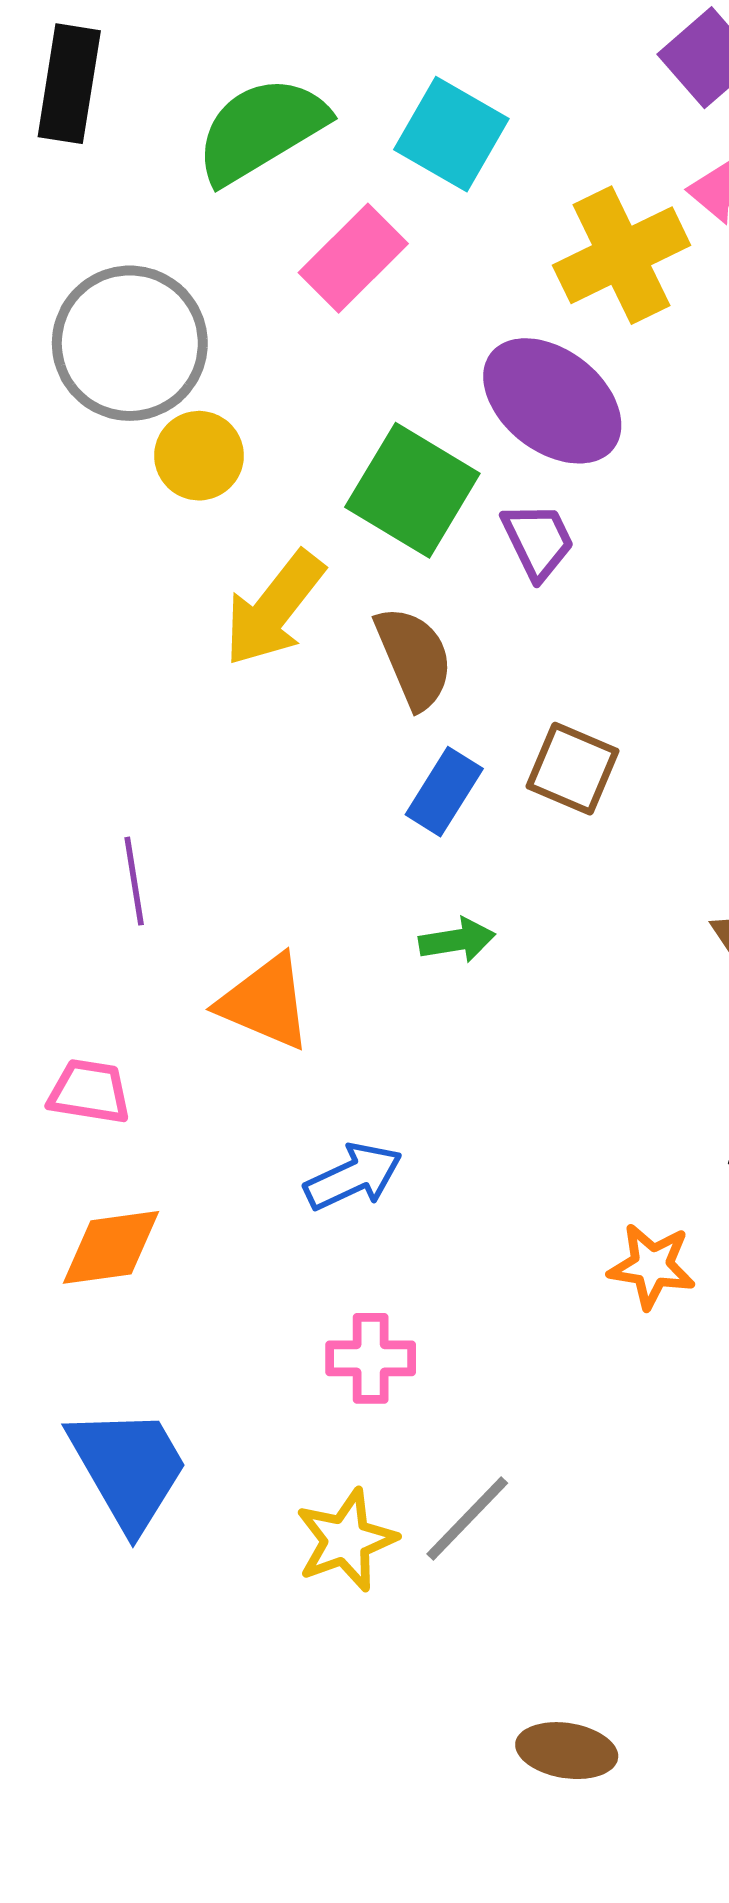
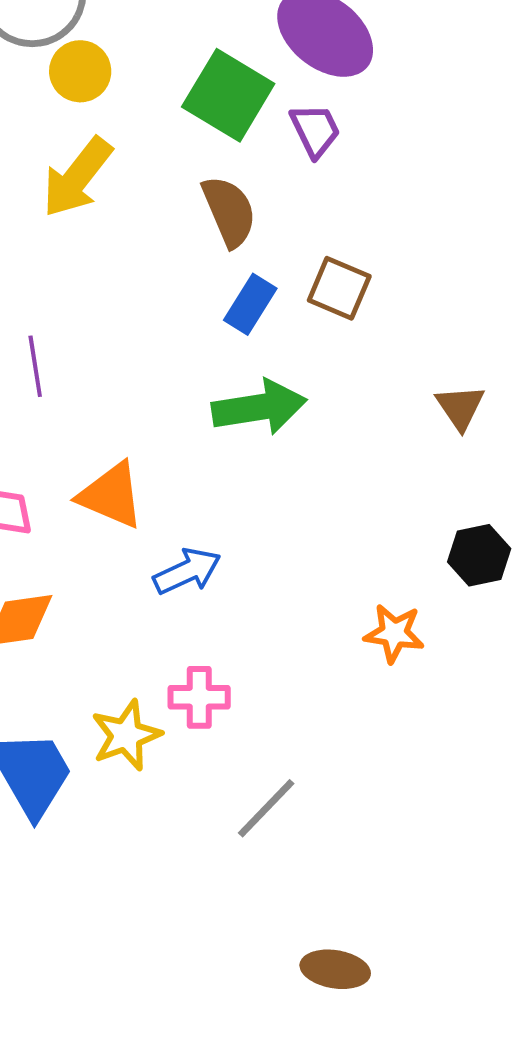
yellow arrow: (274, 609) -> (77, 177), moved
green arrow: (457, 940) -> (259, 407), size x1.8
orange triangle: (265, 1002) -> (111, 495), moved
yellow star: (346, 1540) -> (126, 735), moved

